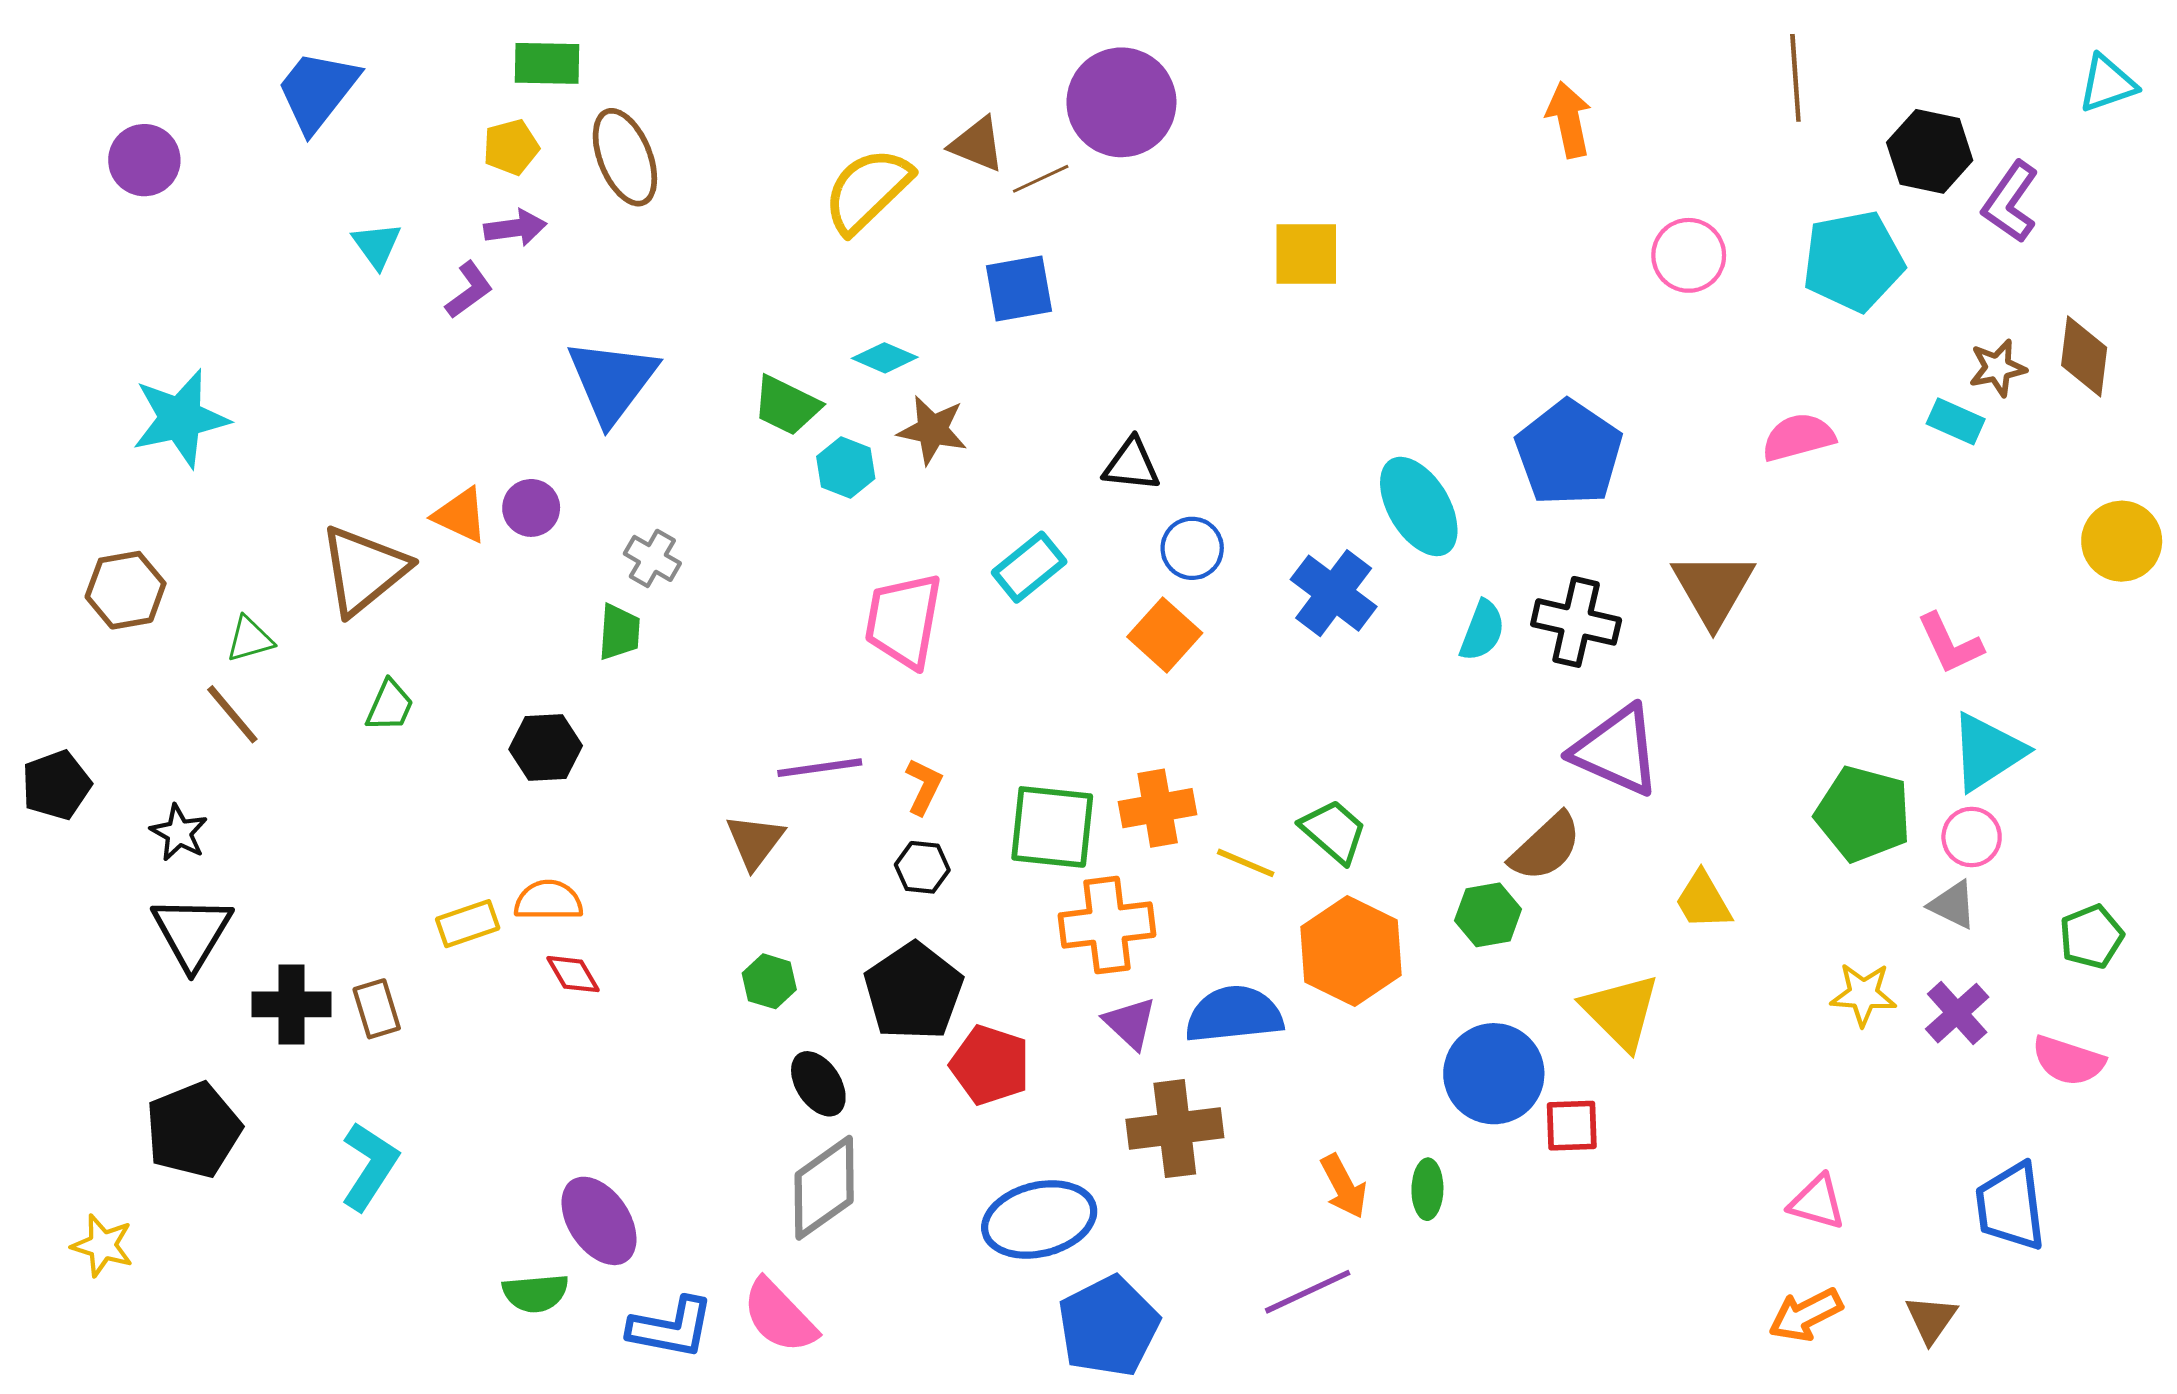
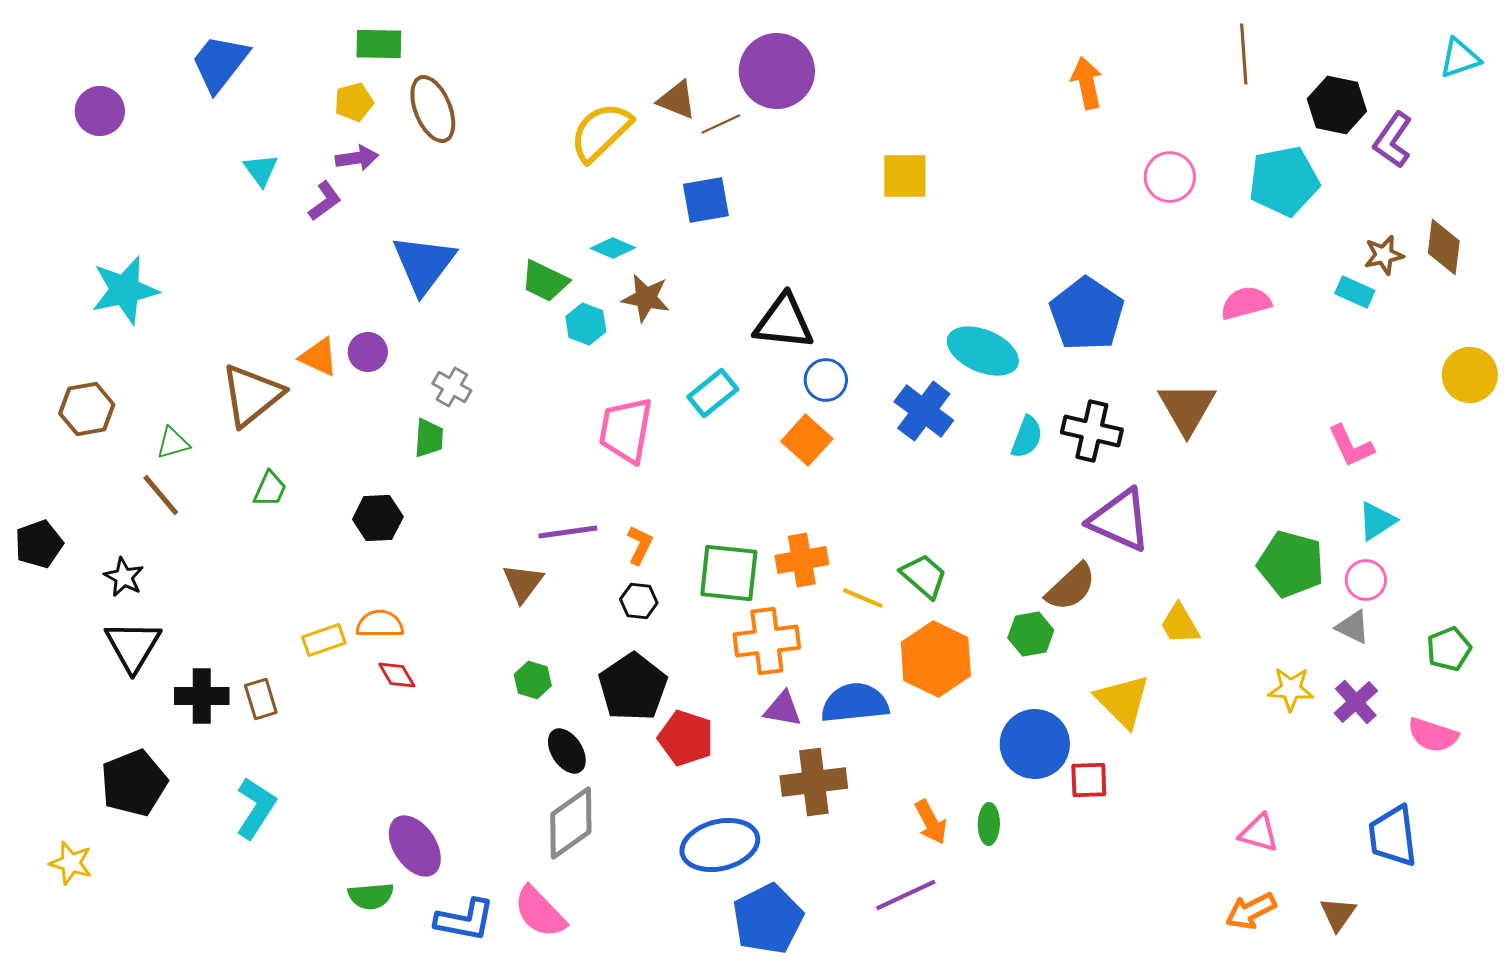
black triangle: (1132, 465) -> (784, 322), size x1.5
cyan ellipse: (1419, 506) -> (983, 351), turned -36
cyan triangle: (1987, 752) -> (1377, 521), size x0.7
purple triangle: (1130, 1023) -> (783, 709), turned -33

